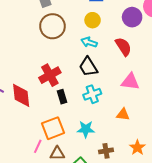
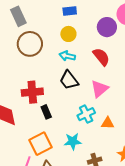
red cross: (50, 75) -> (32, 92), turned 30
pink triangle: (130, 82) -> (100, 89), moved, turned -42
cyan cross: (92, 94) -> (86, 114), moved

